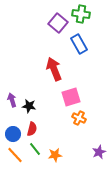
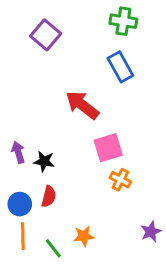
purple square: (58, 23) -> (46, 35), moved
red arrow: (54, 69) -> (82, 105), turned -30
green line: (35, 149) -> (53, 248), moved
orange line: (15, 155) -> (23, 236), turned 42

